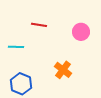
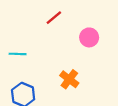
red line: (39, 25) -> (54, 18), moved, turned -49

